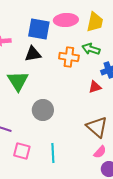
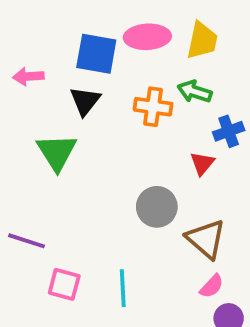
black triangle: (33, 54) -> (85, 101), turned -42
red triangle: (95, 87) -> (202, 163), turned -32
gray circle: (43, 110) -> (157, 207), moved

